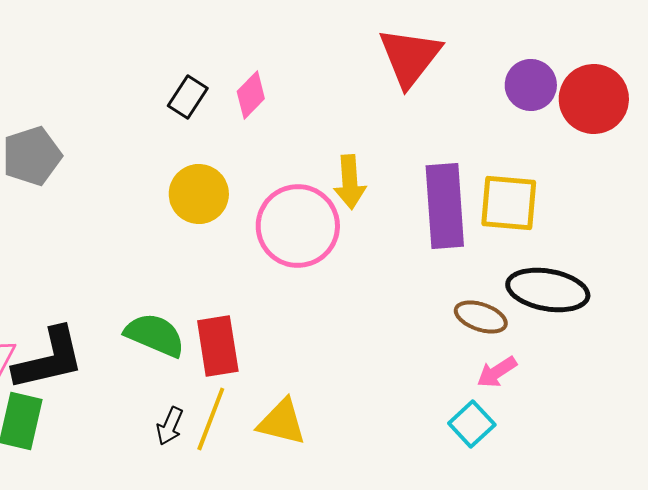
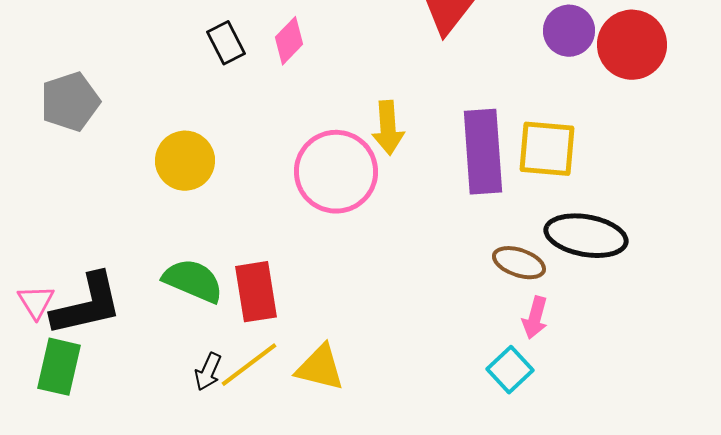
black rectangle: (188, 97) -> (226, 43), turned -60
yellow circle: (199, 194) -> (185, 161), moved
pink arrow: (497, 372) -> (535, 318), turned -42
yellow line: (211, 419) -> (249, 365), turned 32

